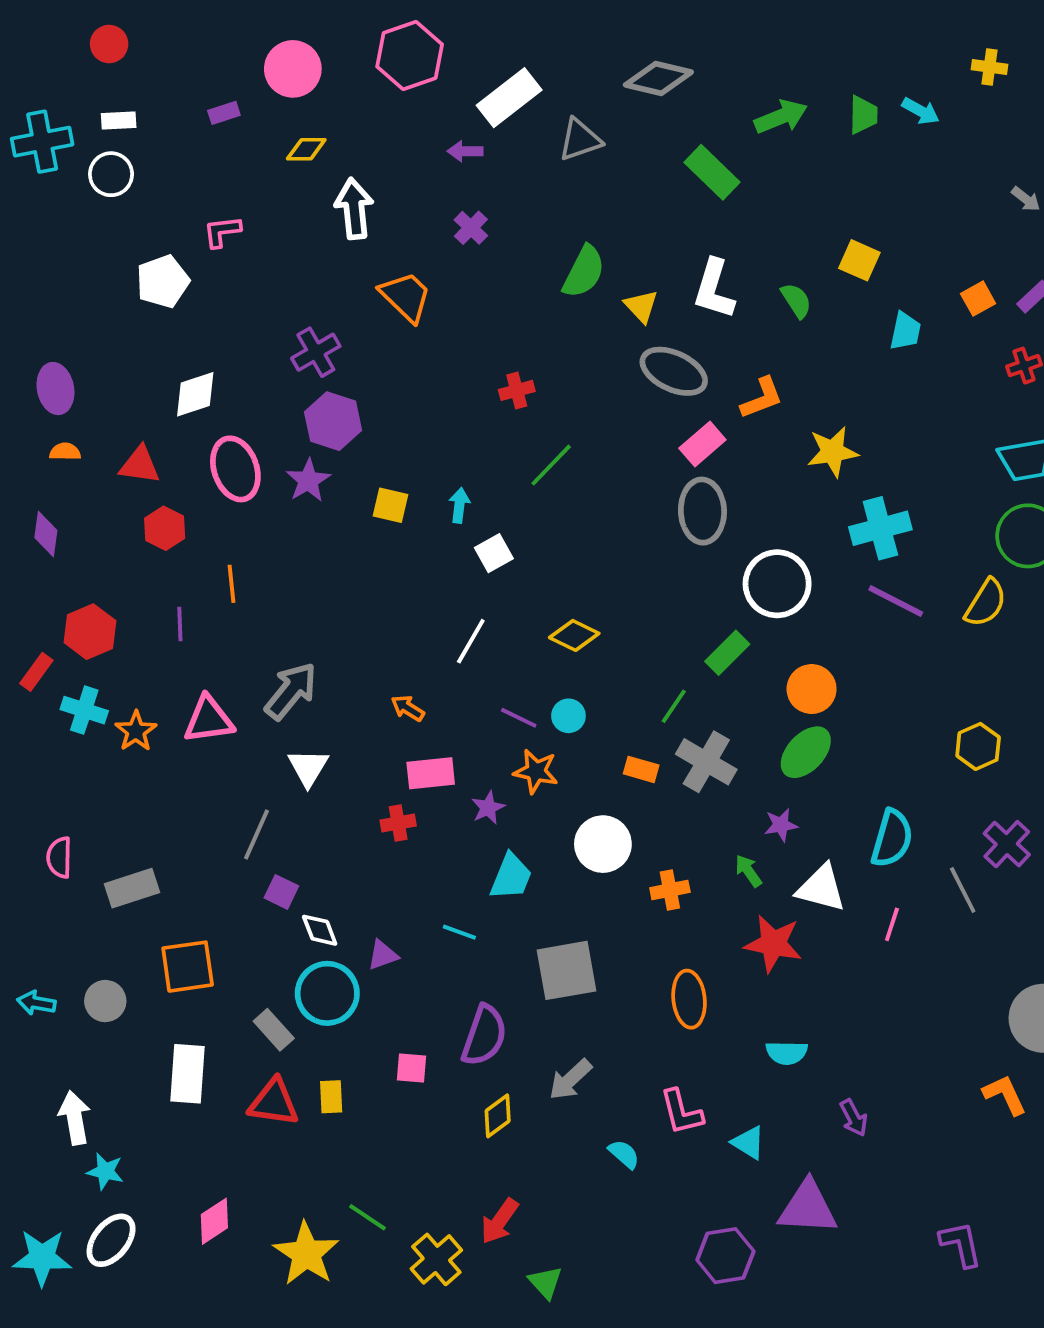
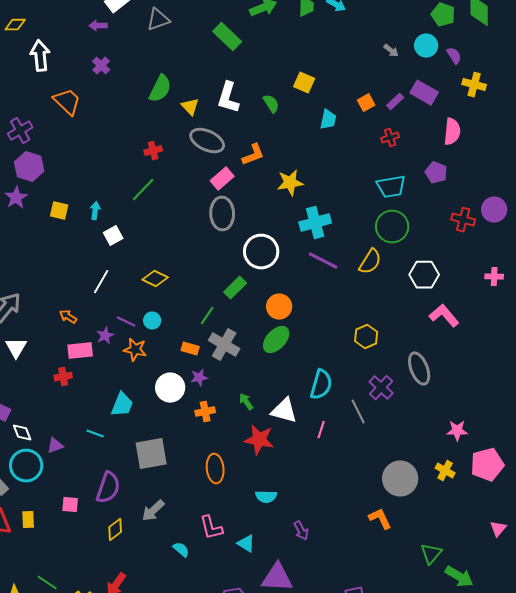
red cross: (517, 390) -> (153, 151), moved
purple star: (488, 808) -> (105, 336), moved
purple star: (781, 825) -> (199, 378), moved

